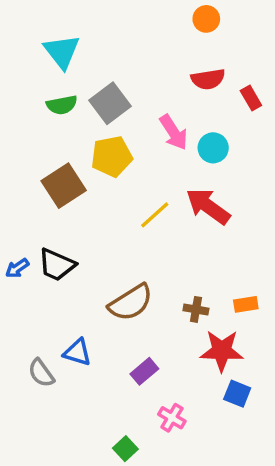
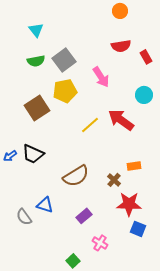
cyan triangle: (62, 52) -> (36, 30), size x0.7
cyan circle: (213, 148) -> (144, 95), moved
orange rectangle: (246, 304) -> (134, 166), moved
brown cross: (196, 309) -> (114, 180), turned 32

